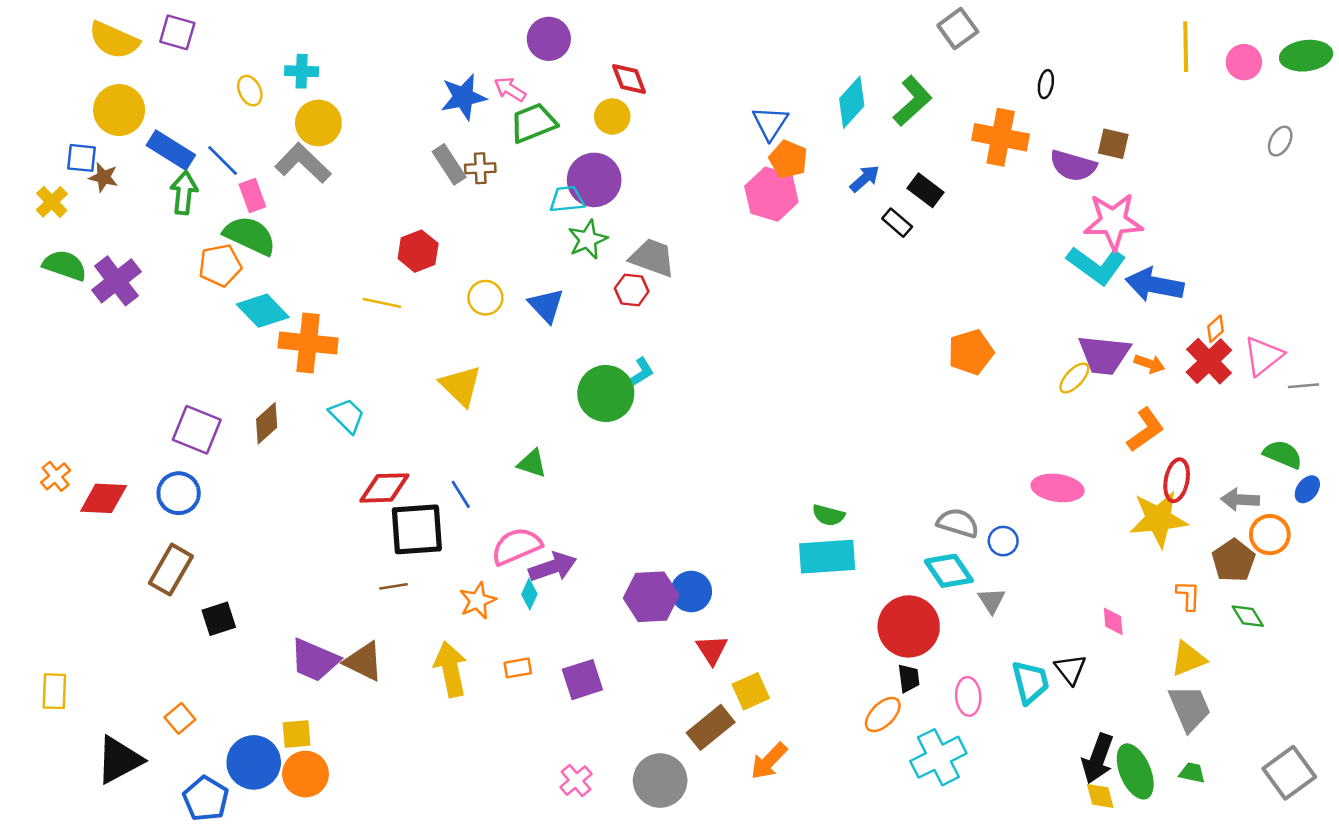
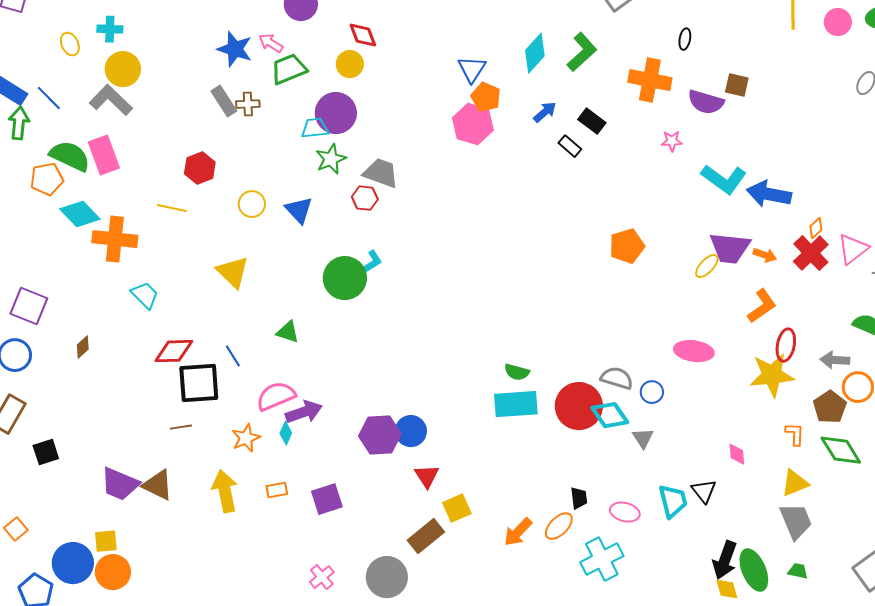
blue star: (463, 97) -> (235, 49), turned 30
pink rectangle: (252, 195) -> (104, 155), moved, size x1.5
pink star: (1113, 221) -> (672, 141), moved, size x0.5
brown diamond: (267, 423) -> (83, 347), moved, size x0.7
green diamond: (1248, 616) -> (841, 450), size x1.6
red circle: (909, 626) -> (579, 406), moved
pink ellipse: (968, 696) -> (625, 512), turned -72
orange arrow: (769, 761) -> (518, 532), moved

